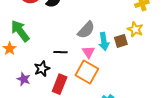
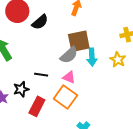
cyan arrow: (104, 41) -> (92, 57), moved
brown square: (121, 41) -> (79, 41), moved, size x1.6
pink triangle: (88, 52) -> (69, 77), turned -40

